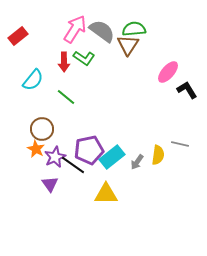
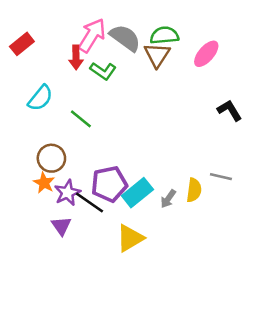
red arrow: (64, 62) -> (76, 57), moved
pink ellipse: (168, 72) -> (206, 54), moved
yellow triangle: (106, 194) -> (130, 238), turned -30

